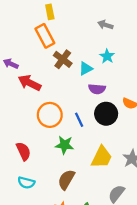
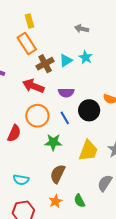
brown cross: (63, 59) -> (45, 64), turned 30
cyan triangle: (86, 69) -> (66, 60), moved
red arrow: (30, 83) -> (33, 86), moved
purple semicircle: (97, 89) -> (66, 93), moved
red semicircle: (23, 151) -> (14, 133), moved, turned 54

